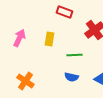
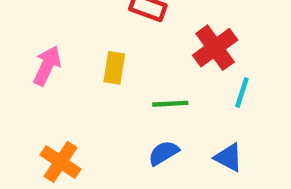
blue semicircle: (71, 77) -> (164, 153), turned 136

